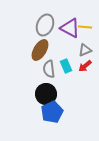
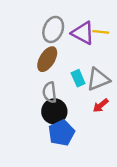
gray triangle: (85, 50) -> (98, 79), moved, size x1.5
red arrow: (85, 66) -> (101, 105), moved
gray semicircle: (49, 69) -> (50, 92), moved

